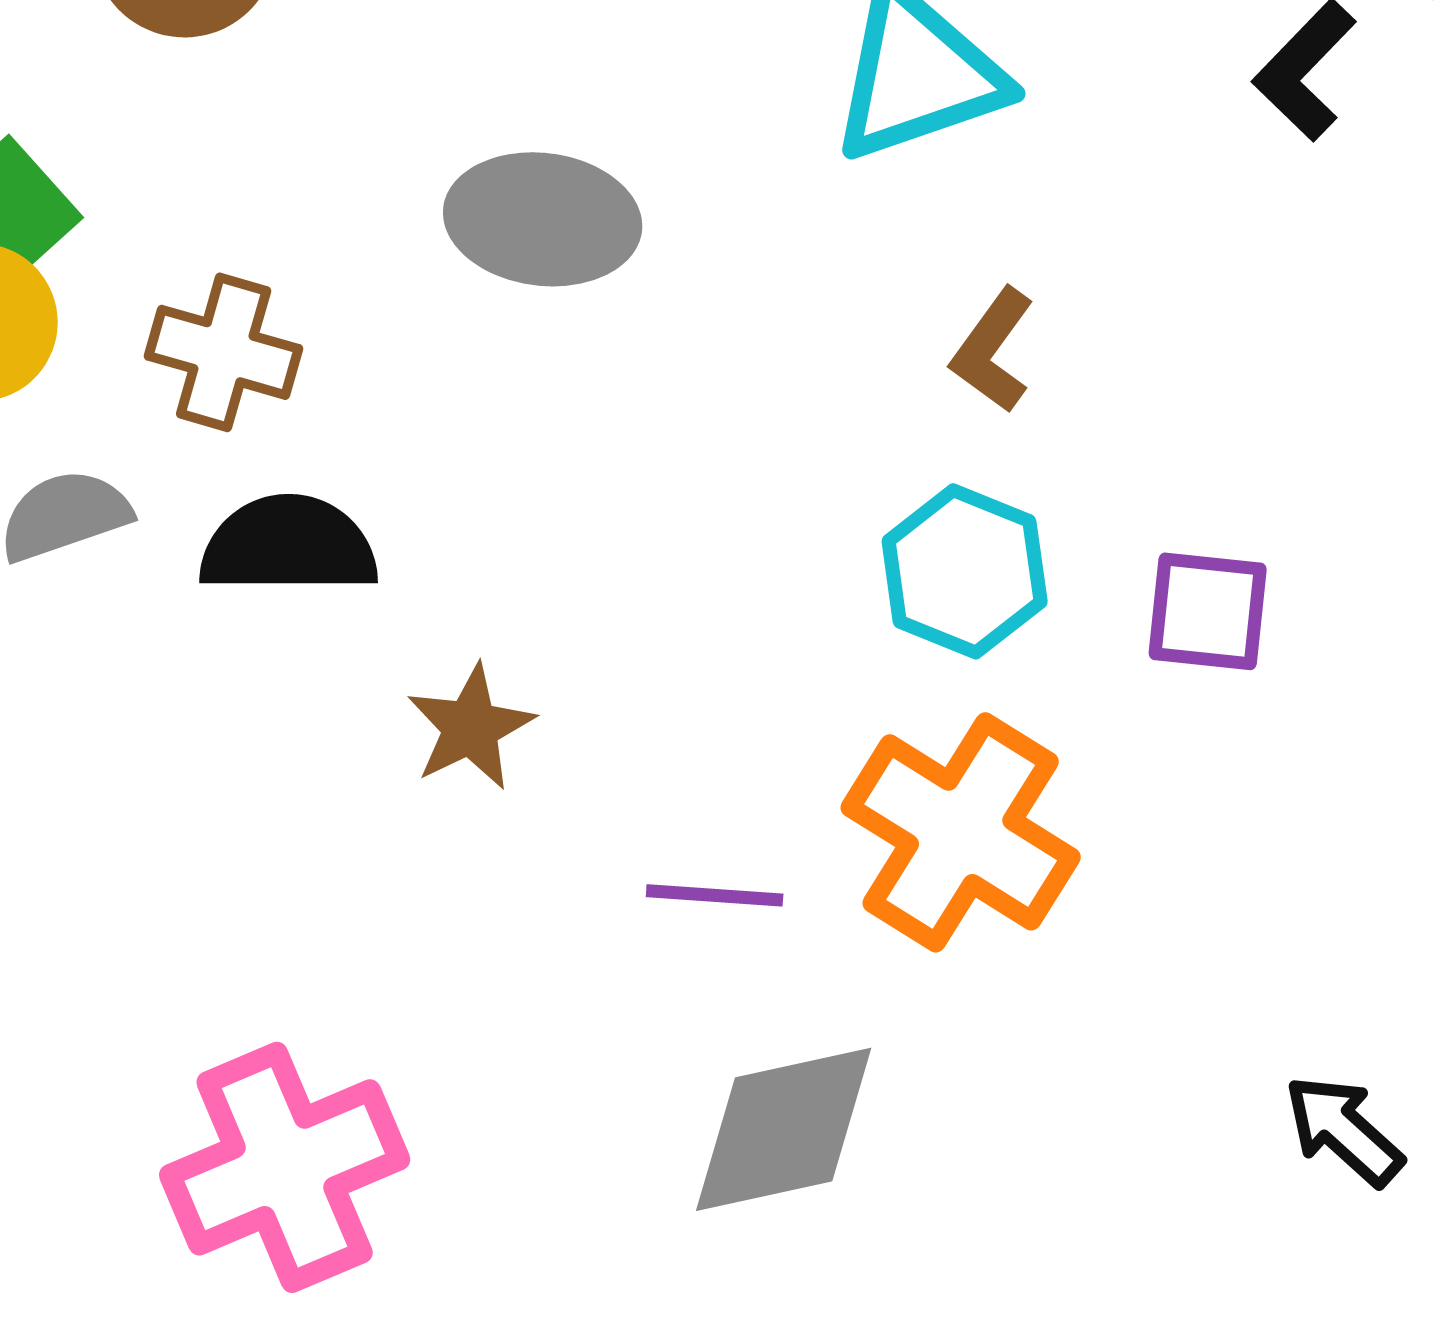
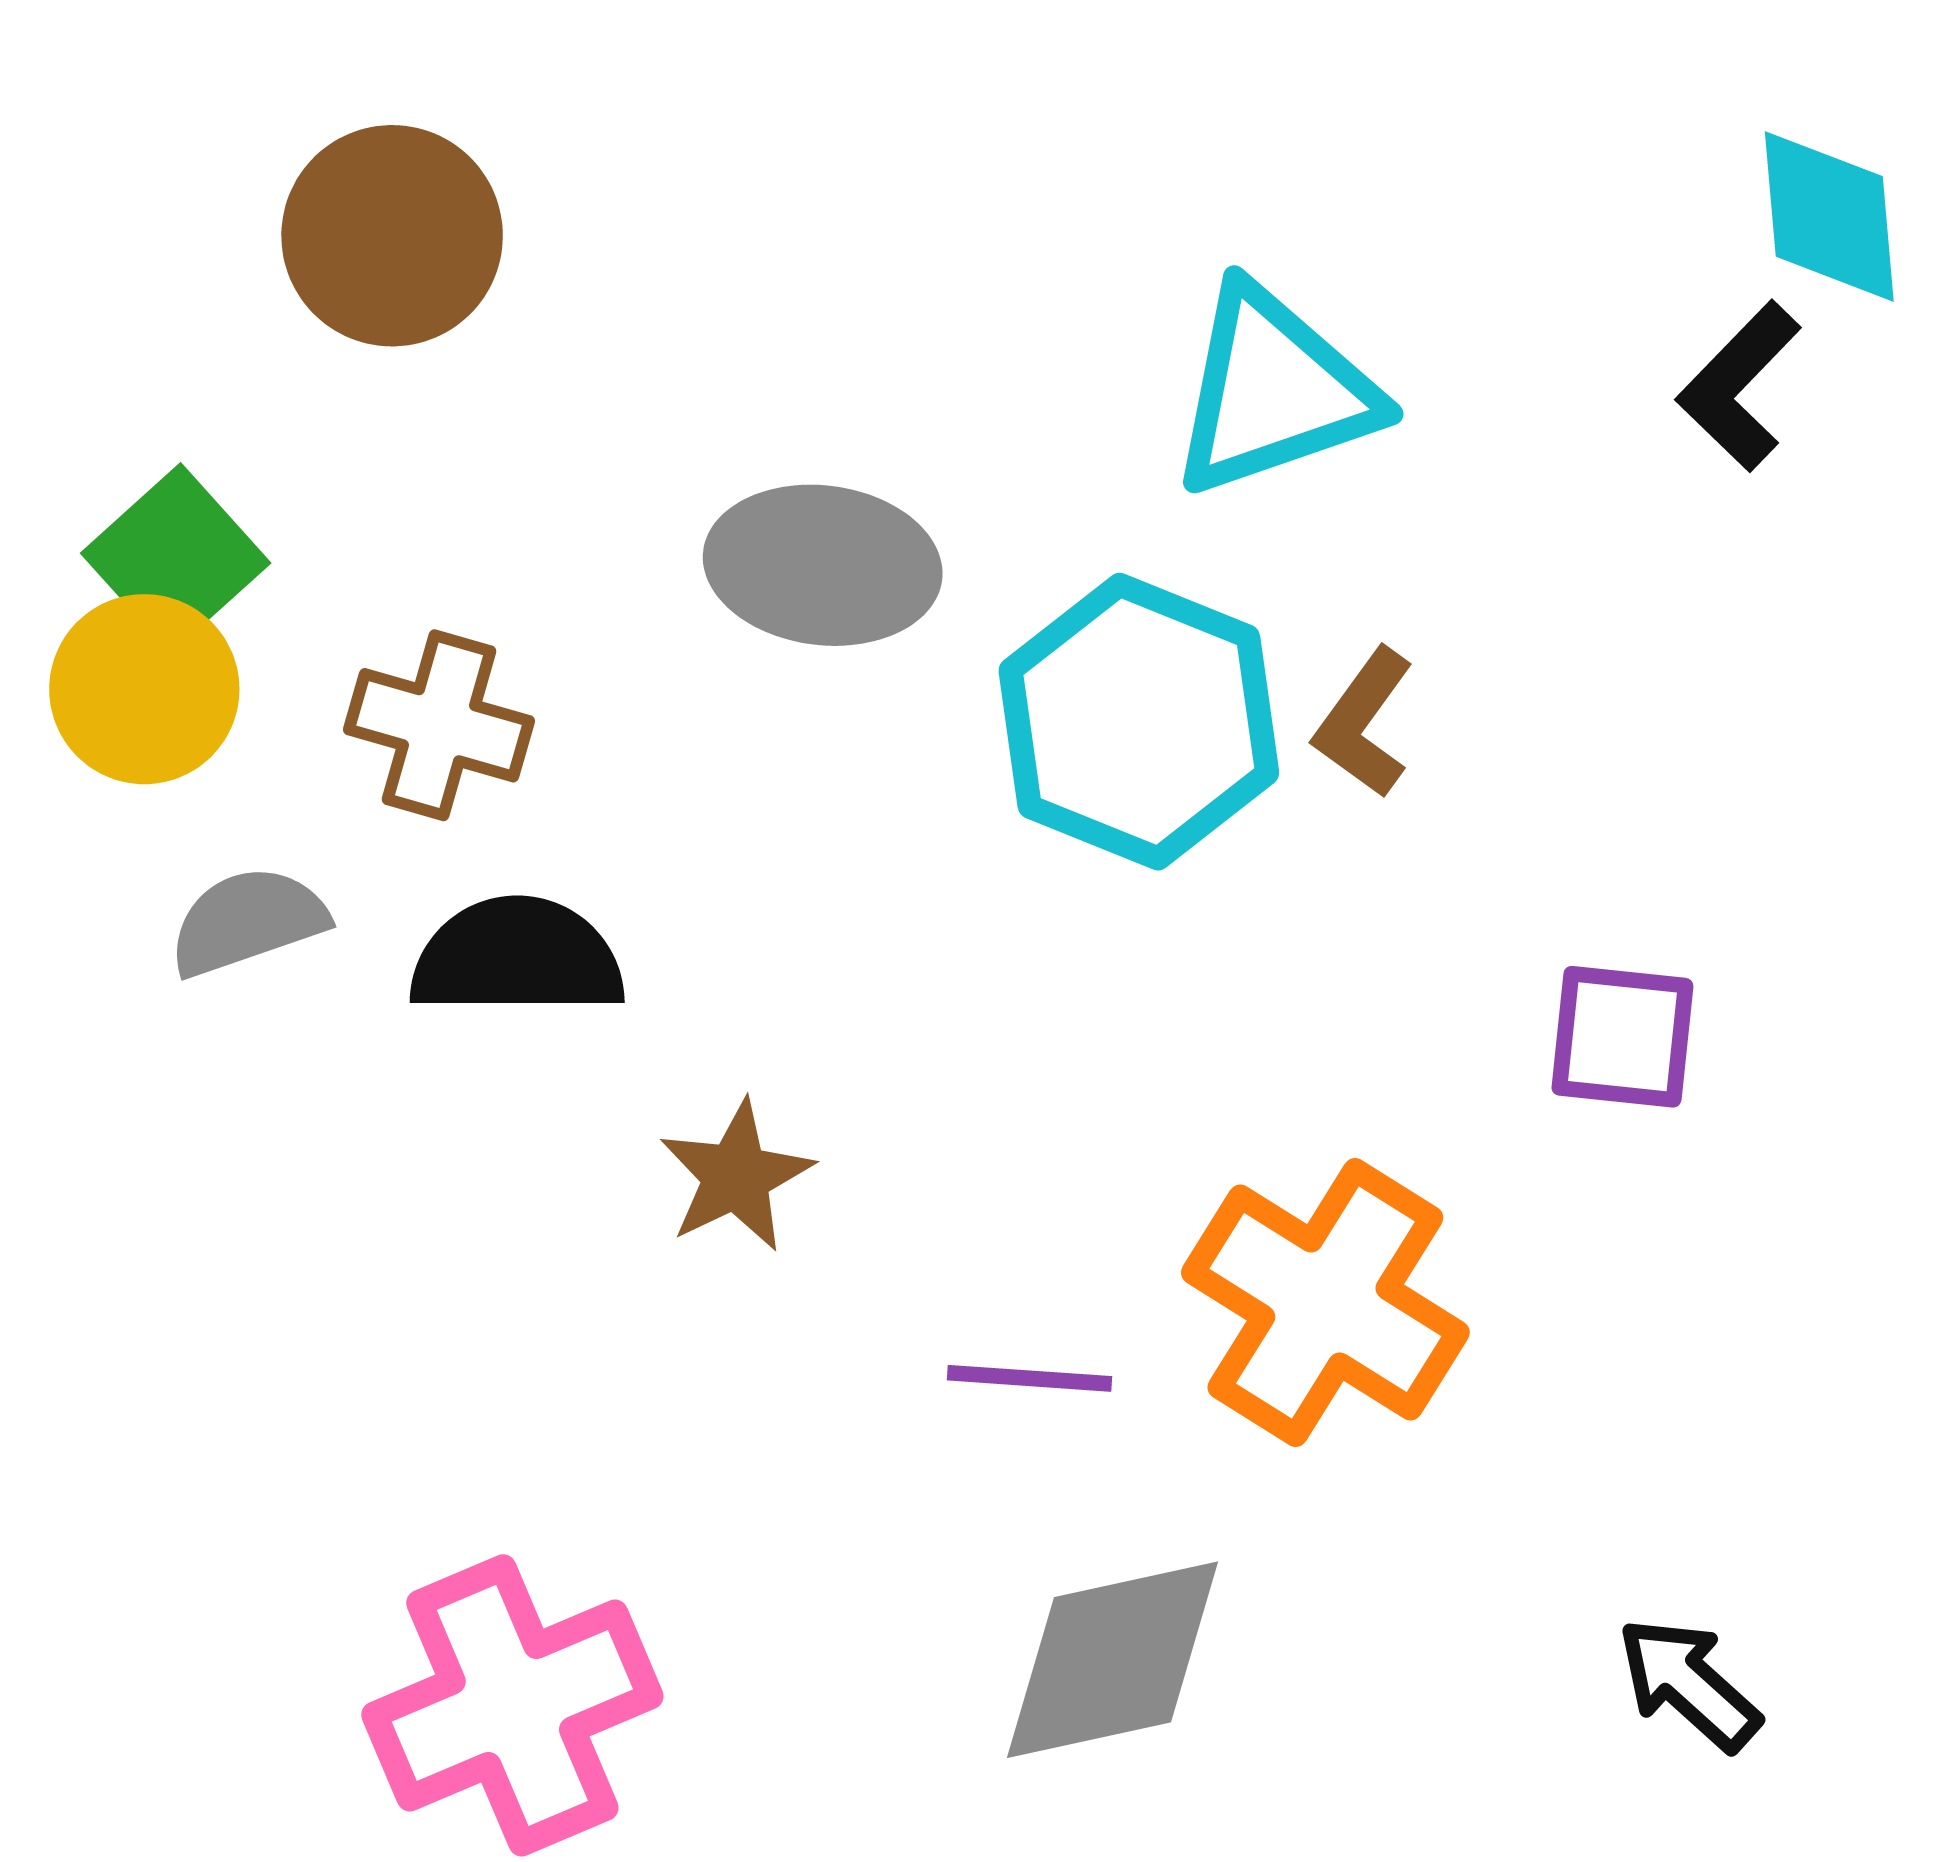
cyan hexagon: (965, 571) -> (1139, 722), moved, size x1.4
black arrow: (1344, 1130) -> (1689, 1684), moved

